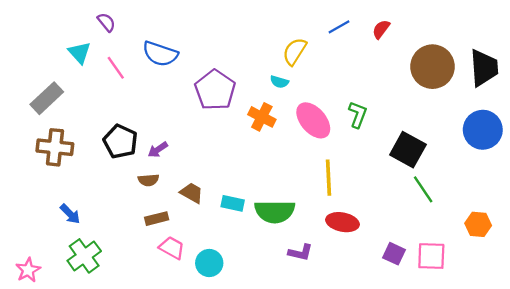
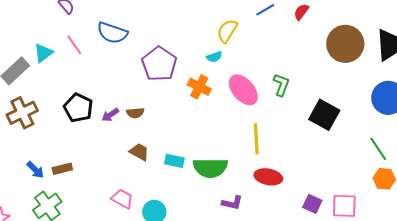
cyan triangle: (79, 53) -> (43, 53), moved, turned 35
cyan semicircle: (279, 82) -> (214, 57), turned -35
brown cross: (55, 147) -> (22, 113), turned -32
brown semicircle: (148, 180) -> (135, 113), moved
green line: (423, 189) -> (378, 149), moved
brown rectangle: (157, 219) -> (62, 169), moved

